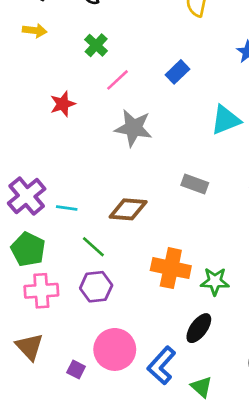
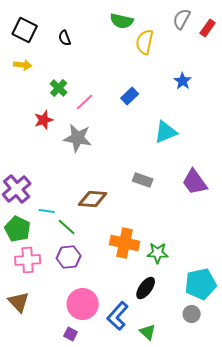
green cross: (96, 45) -> (59, 88), moved
gray star: (133, 128) -> (78, 138), moved
cyan line: (67, 208) -> (47, 211), moved
purple square: (76, 369) -> (71, 334), moved

